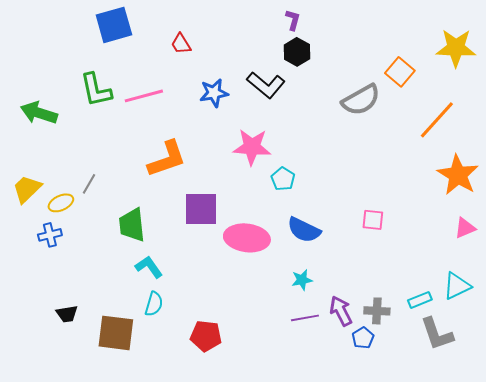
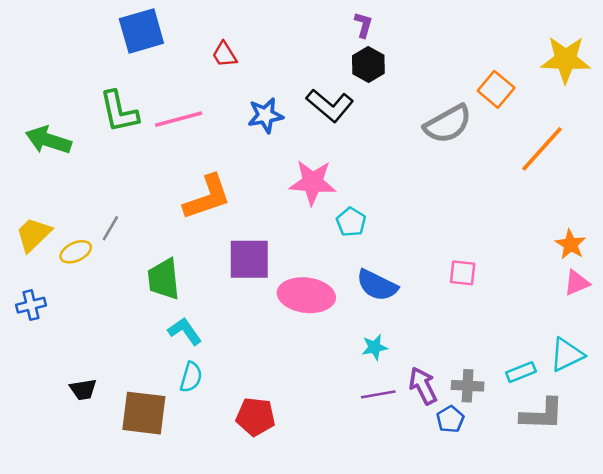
orange star: (458, 175) -> (571, 244), moved, size x0.6
blue cross: (50, 235) -> (31, 305), moved
gray L-shape: (437, 334) -> (542, 414), turned -69

